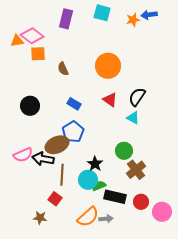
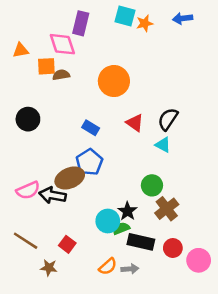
orange star: (133, 20) -> (145, 23), moved
pink diamond: (32, 36) -> (62, 44), moved, turned 35
orange circle: (108, 66) -> (114, 81), moved
brown semicircle: (63, 69) -> (61, 75), moved, turned 104
black circle: (30, 106) -> (28, 119), moved
black star: (95, 164) -> (127, 211), moved
brown line: (62, 175) -> (26, 241), moved, turned -60
orange semicircle: (88, 217) -> (108, 266), size x0.7

